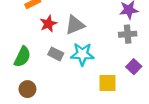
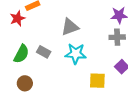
red star: (48, 24) -> (17, 18), moved
gray rectangle: (56, 54) -> (44, 52), moved

